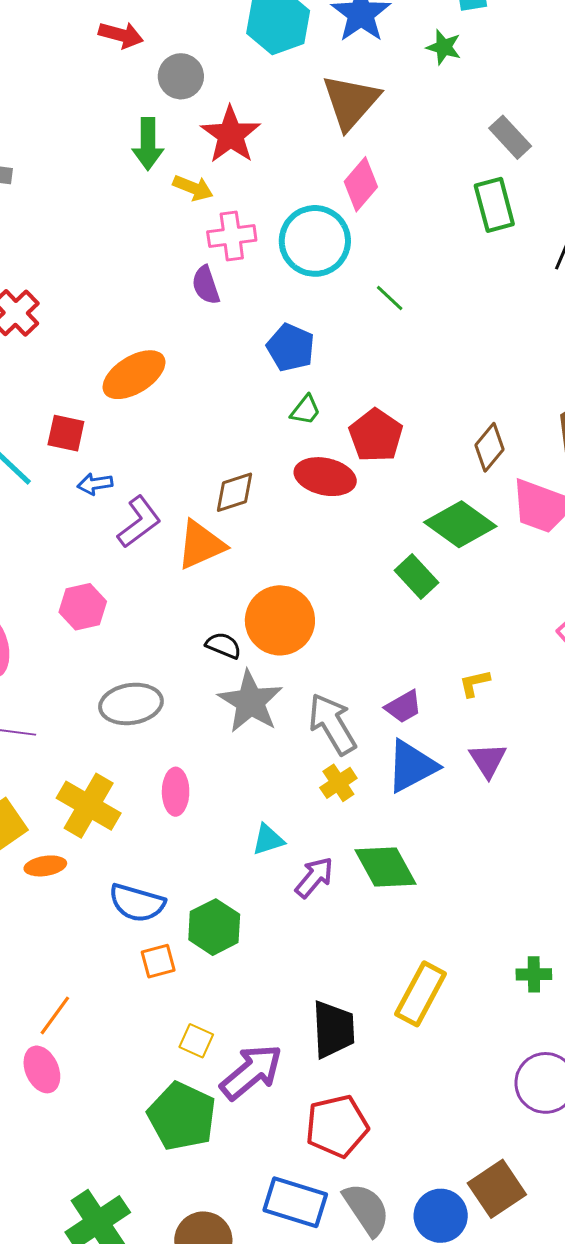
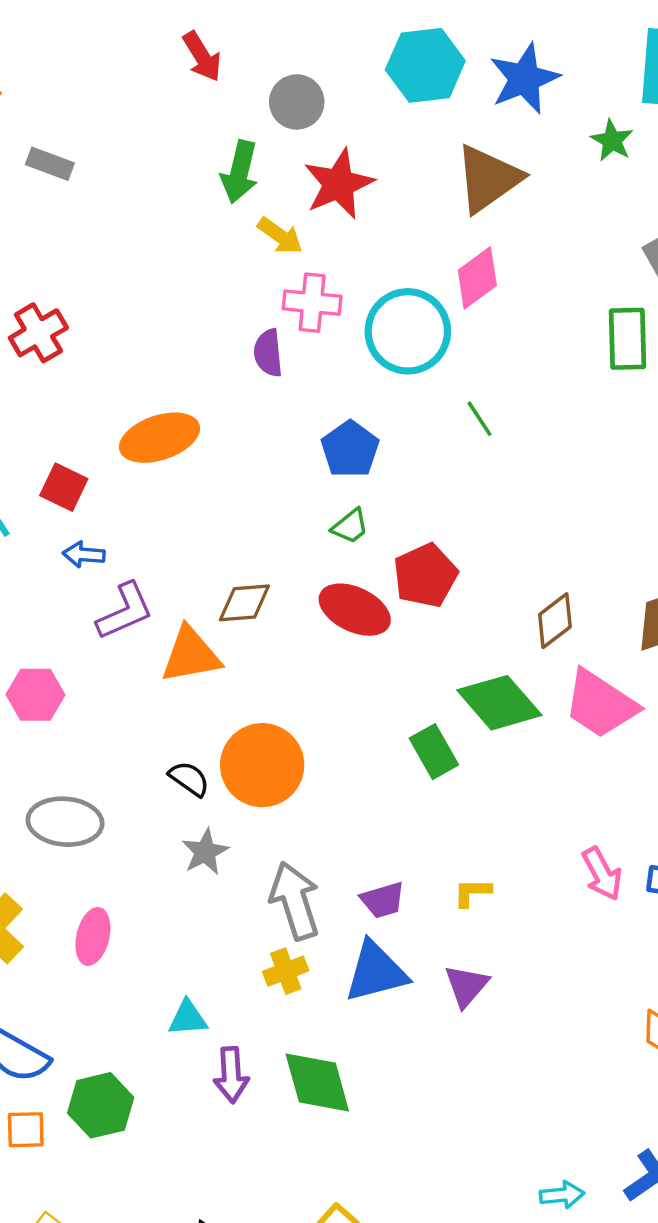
red arrow: (121, 35) -> (202, 56), moved, turned 30
gray star: (250, 702) -> (205, 852), size x0.6
purple arrow: (314, 877) -> (231, 1075), turned 123

